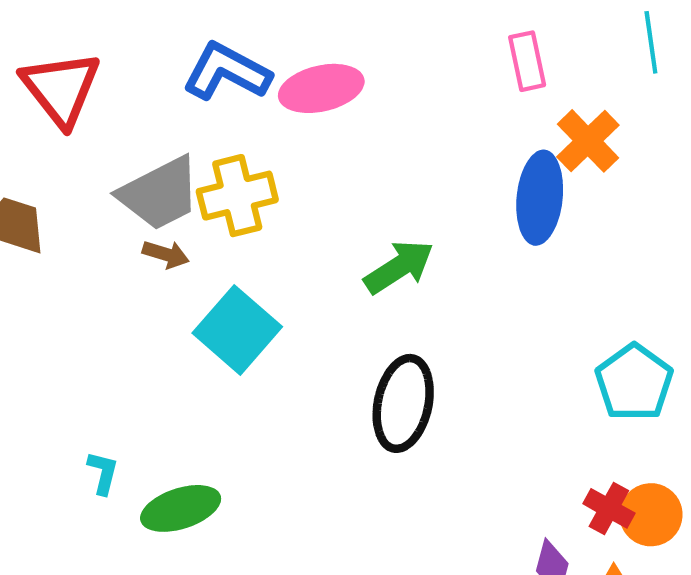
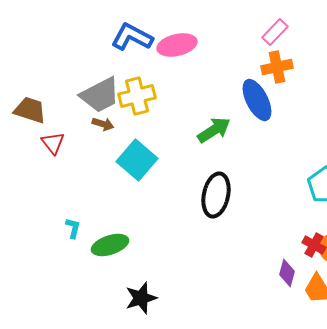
pink rectangle: (527, 61) -> (275, 32), turned 56
red triangle: (61, 88) -> (53, 143), moved, size x0.6
orange cross: (588, 141) -> (277, 67), moved, turned 32
blue ellipse: (540, 198) -> (257, 100), moved, turned -33

